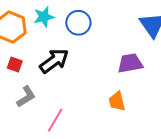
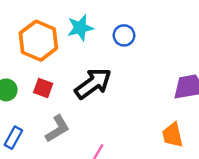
blue circle: (78, 23) -> (124, 35), size x0.7

